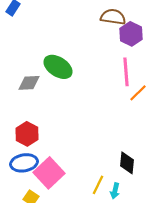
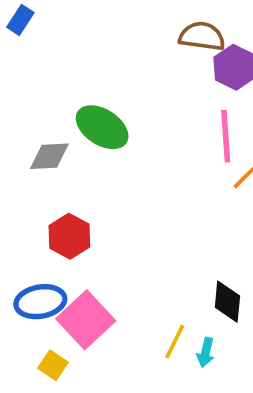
red hexagon: (27, 134) -> (69, 236), moved

